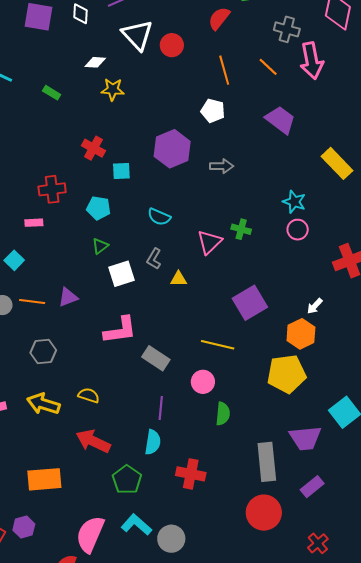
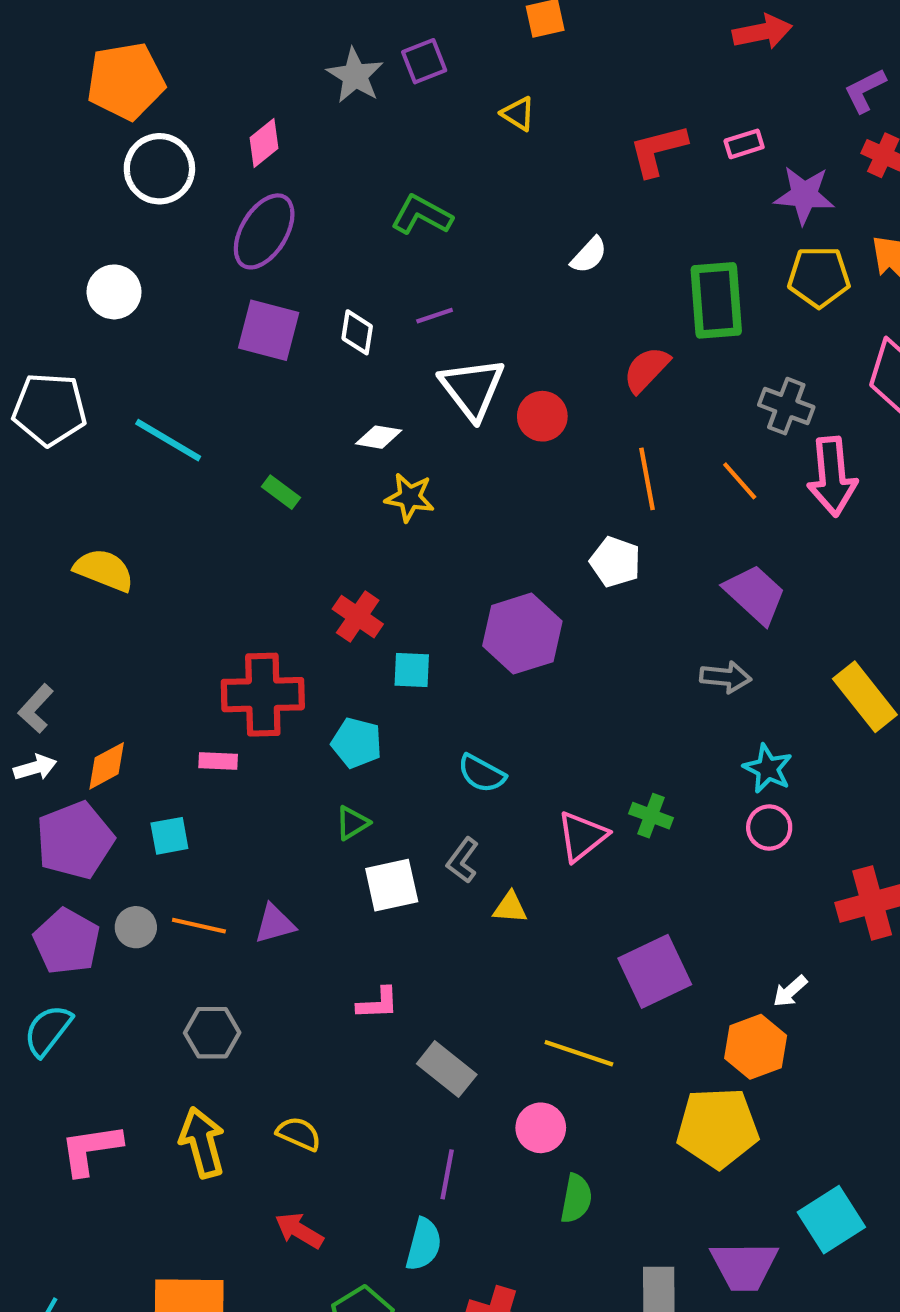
gray arrow: (222, 166) -> (726, 677), moved
red cross: (52, 189) -> (263, 695), size x1.4
cyan square: (14, 260) -> (169, 836), turned 30
pink L-shape: (120, 330) -> (378, 1003), size x0.6
yellow arrow: (43, 404) -> (202, 1142), turned 52
red arrow: (93, 441) -> (299, 1231), size x0.7

